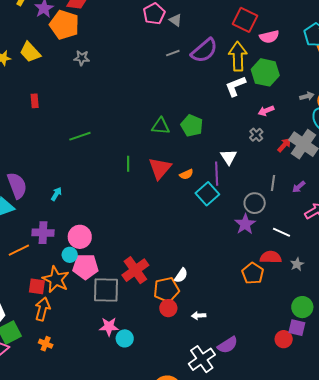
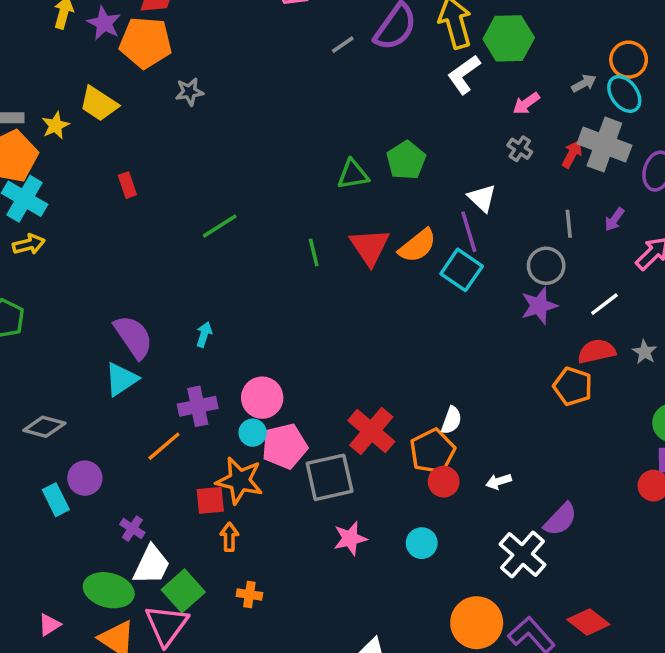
gray arrow: (307, 96) -> (584, 83), moved
green pentagon: (192, 126) -> (406, 160), turned 30
orange semicircle: (186, 174) -> (417, 246), size x1.6
purple star: (245, 224) -> (539, 306), turned 30
white line: (282, 232) -> (604, 304), turned -48
orange arrow: (42, 309) -> (229, 537), size x0.7
cyan circle: (125, 338) -> (422, 543), moved

